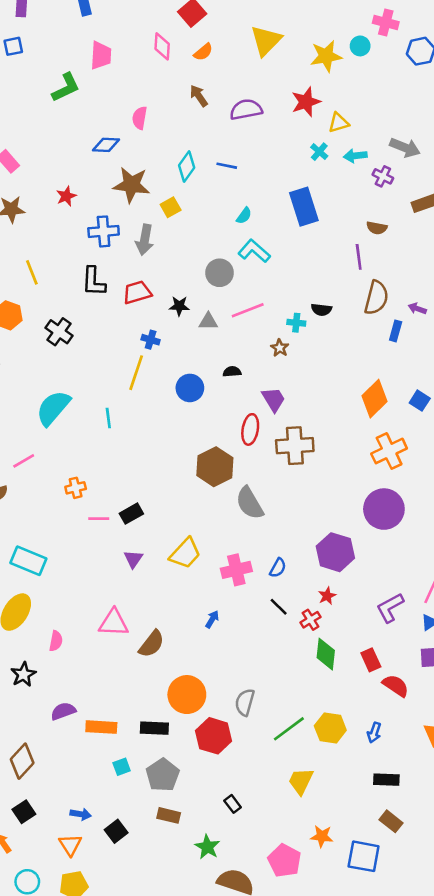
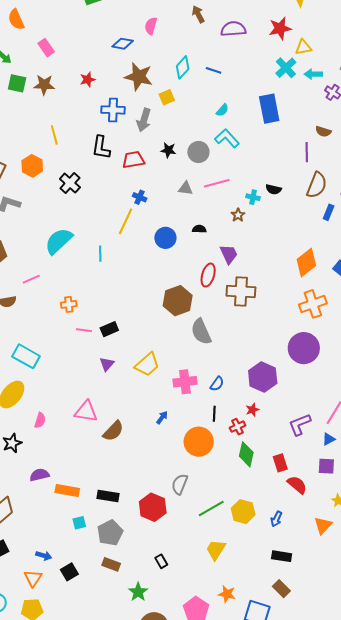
cyan cross: (319, 152) -> (286, 68), size x1.5
black star: (179, 306) -> (168, 150), moved
black line: (279, 607) -> (214, 414), turned 42
orange circle: (187, 695) -> (199, 442), moved

